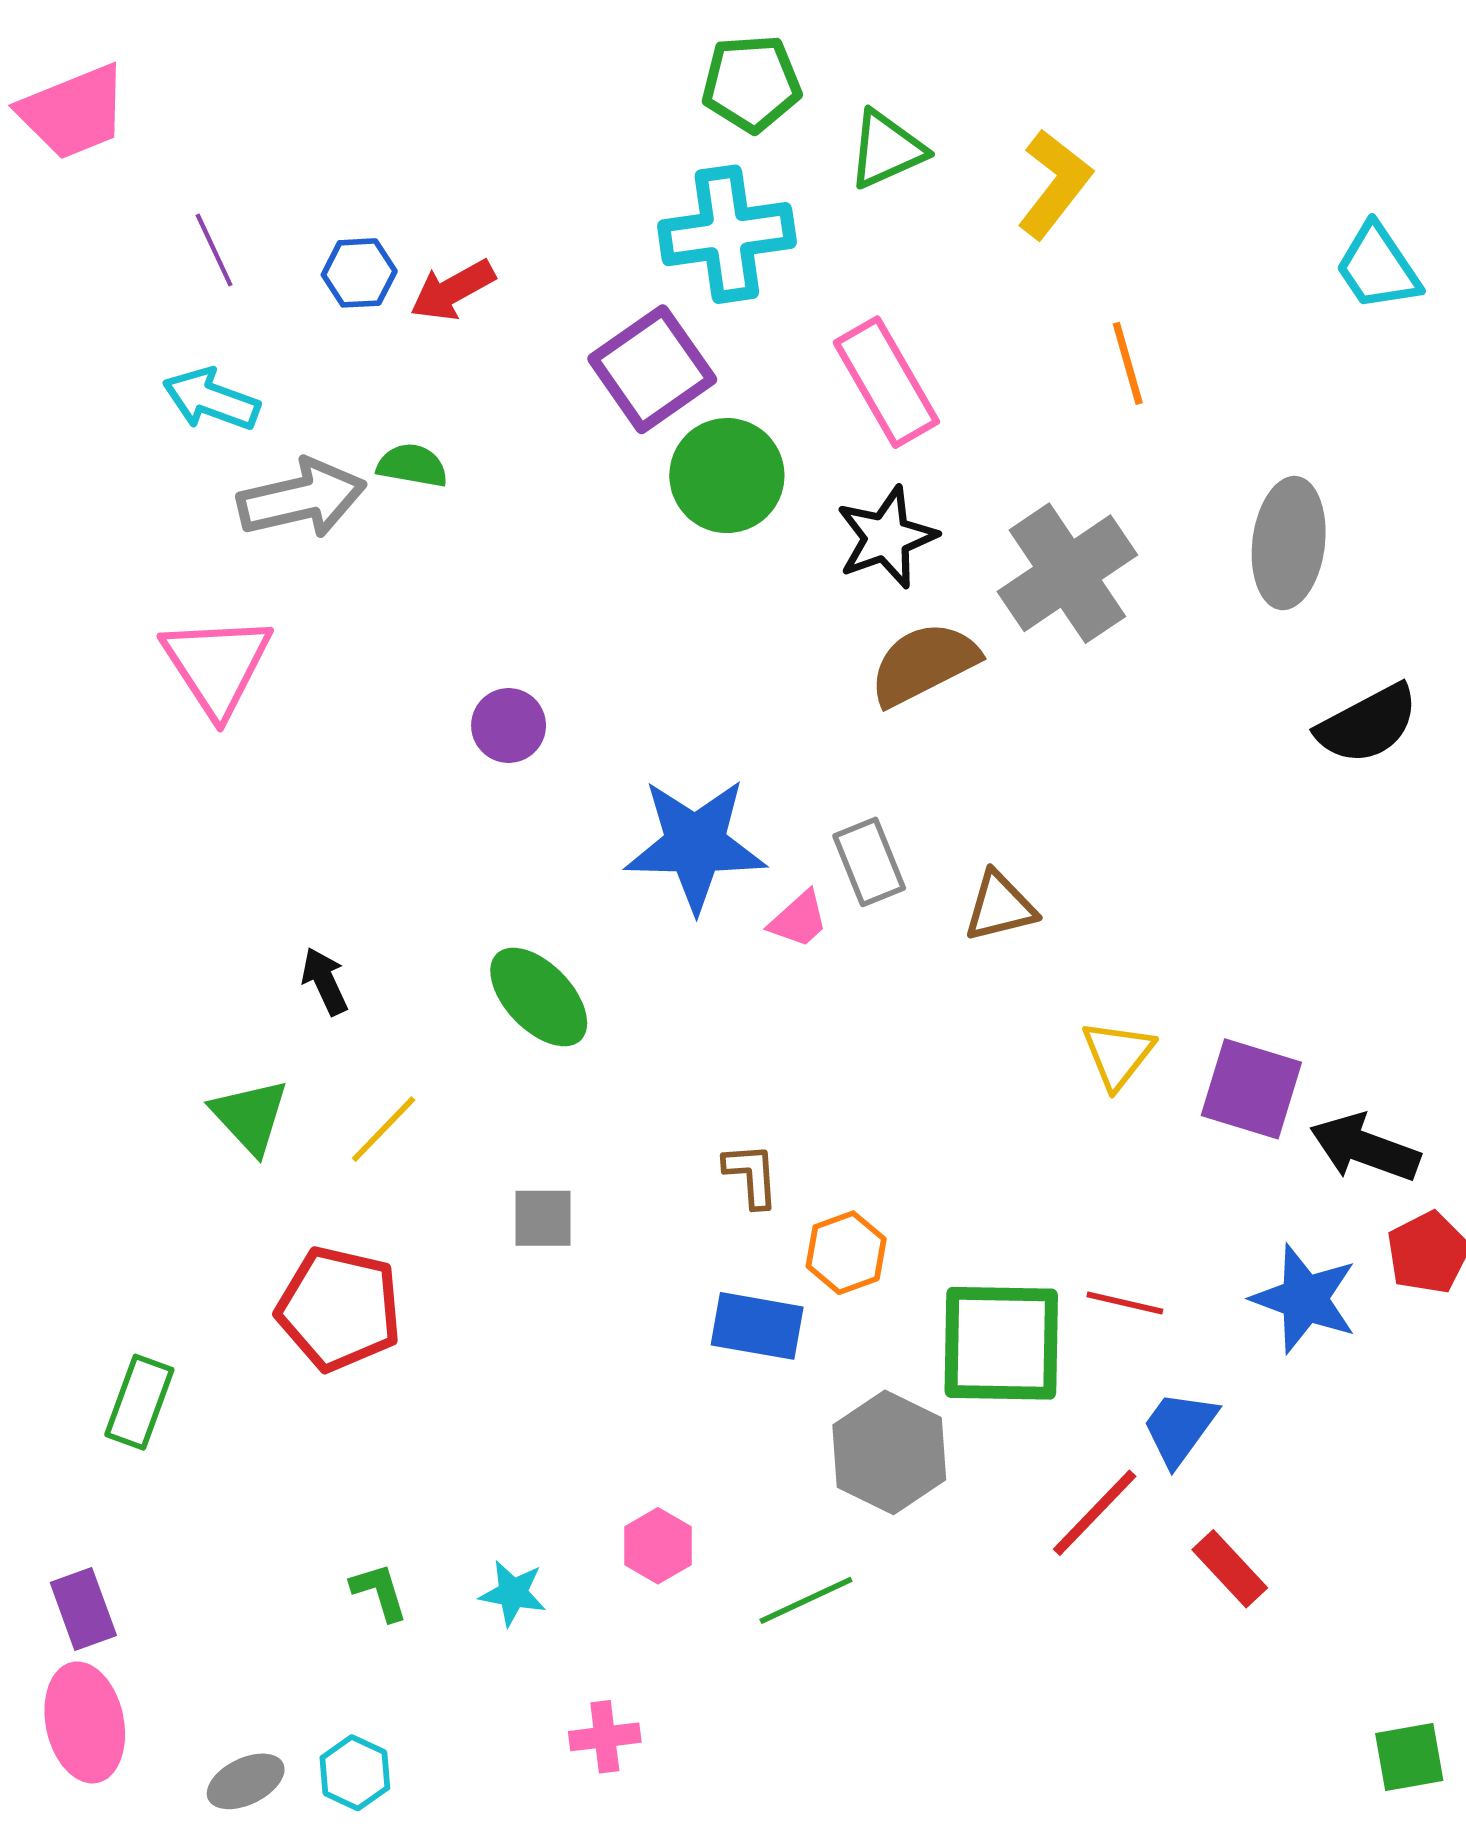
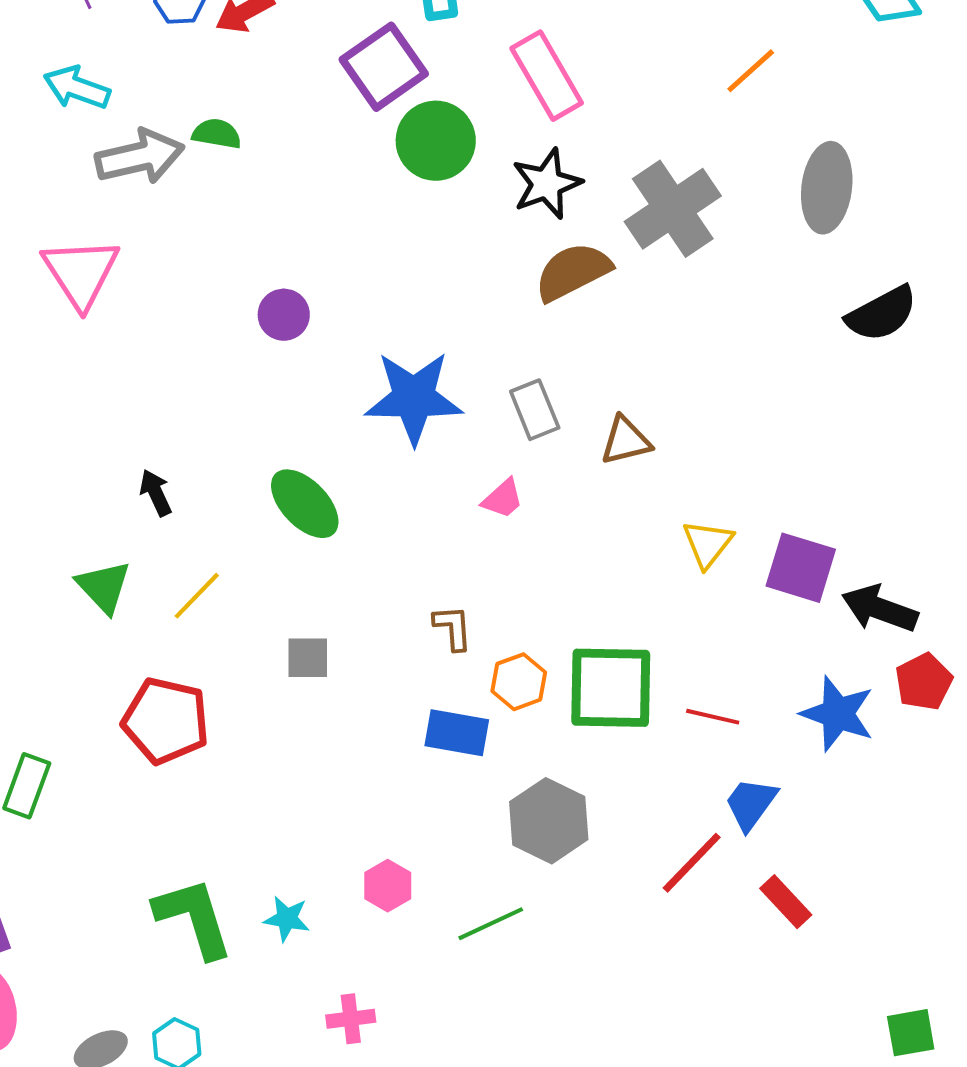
orange line: (1128, 363) -> (751, 71), moved, turned 64
pink trapezoid: (799, 919) -> (503, 499), moved
green square: (1001, 1343) -> (611, 688), moved
green L-shape: (379, 1592) -> (194, 918), size x2.0

